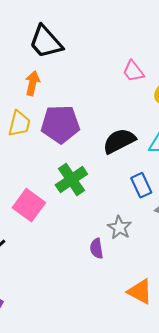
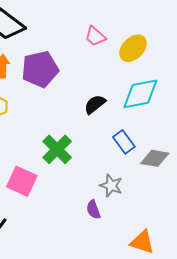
purple pentagon: (60, 124) -> (40, 69), moved
black semicircle: (119, 141) -> (95, 104), size x0.7

